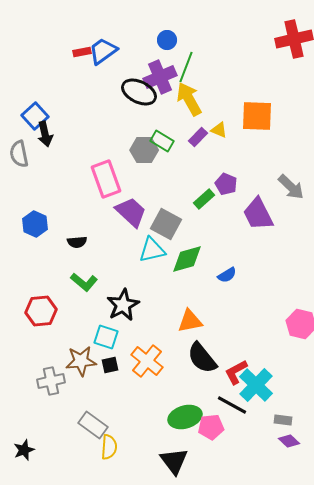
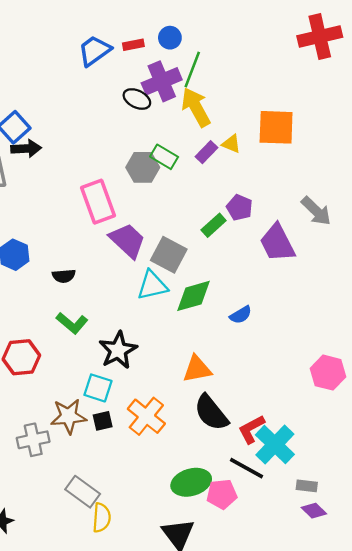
red rectangle: (82, 52) -> (133, 45), moved
black ellipse: (139, 92) -> (137, 99), size x0.7
black arrow: (45, 134) -> (26, 149), turned -80

